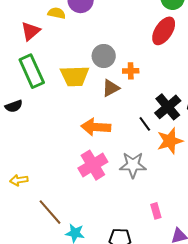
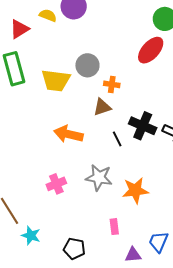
brown triangle: (111, 88) -> (102, 107), moved
black cross: (168, 107) -> (143, 126), turned -36
orange star: (170, 141) -> (135, 190), moved
pink cross: (93, 165) -> (56, 184), moved, size x0.7

